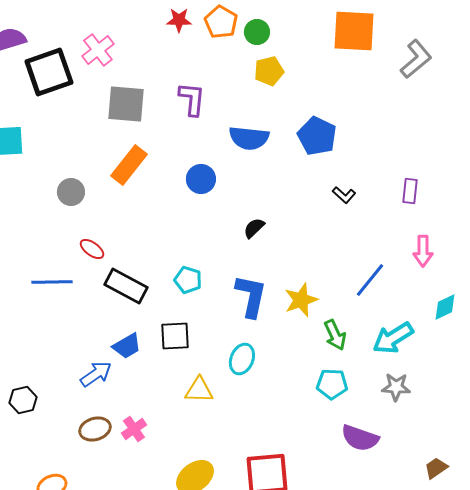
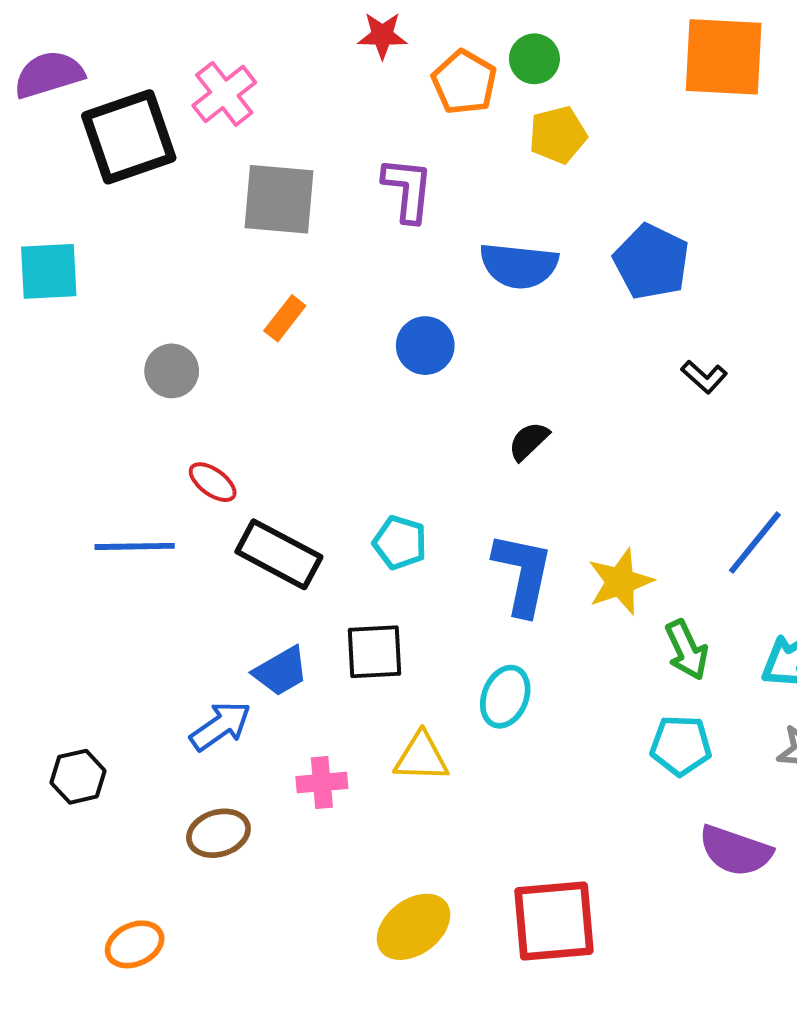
orange pentagon: (221, 22) -> (464, 82), moved
orange rectangle: (129, 165) -> (285, 318), size x0.6
pink cross: (134, 429) -> (322, 782), moved, turned 30

